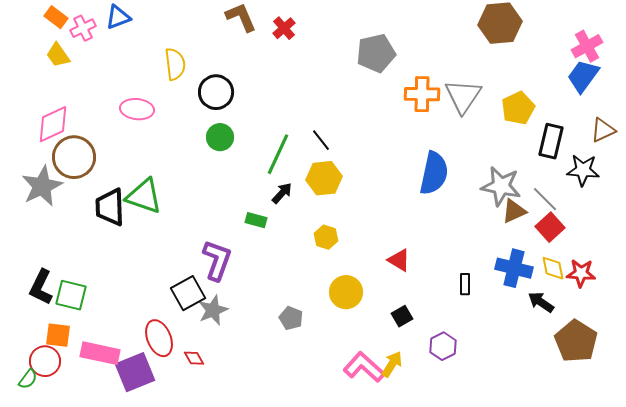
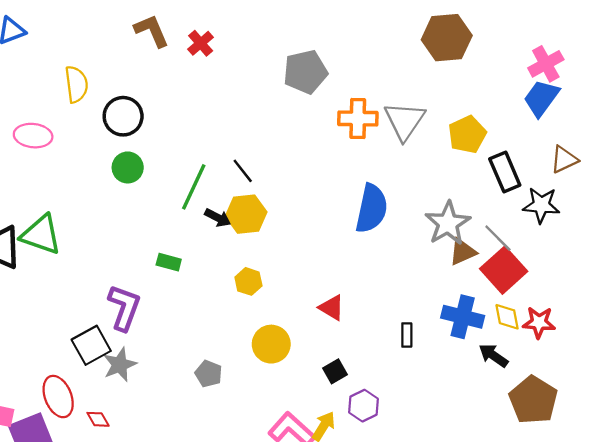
black rectangle: (551, 141) -> (505, 172), turned -36
gray star: (501, 186) -> (448, 223), turned 30
black arrow: (282, 193) -> (218, 218), moved, turned 75
red square: (550, 227) -> (504, 270), size x1.4
purple hexagon: (443, 346) -> (364, 406), moved

